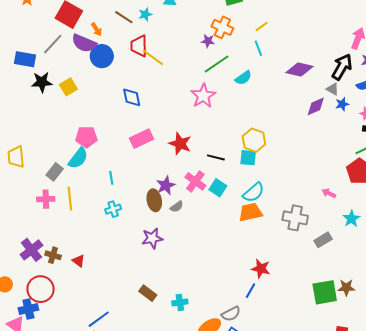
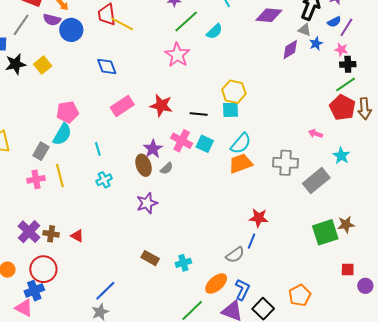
purple semicircle: (84, 43) -> (52, 20), size x0.7
gray rectangle: (323, 240) -> (316, 181), size x1.5
gray semicircle: (231, 314) -> (235, 255), moved

